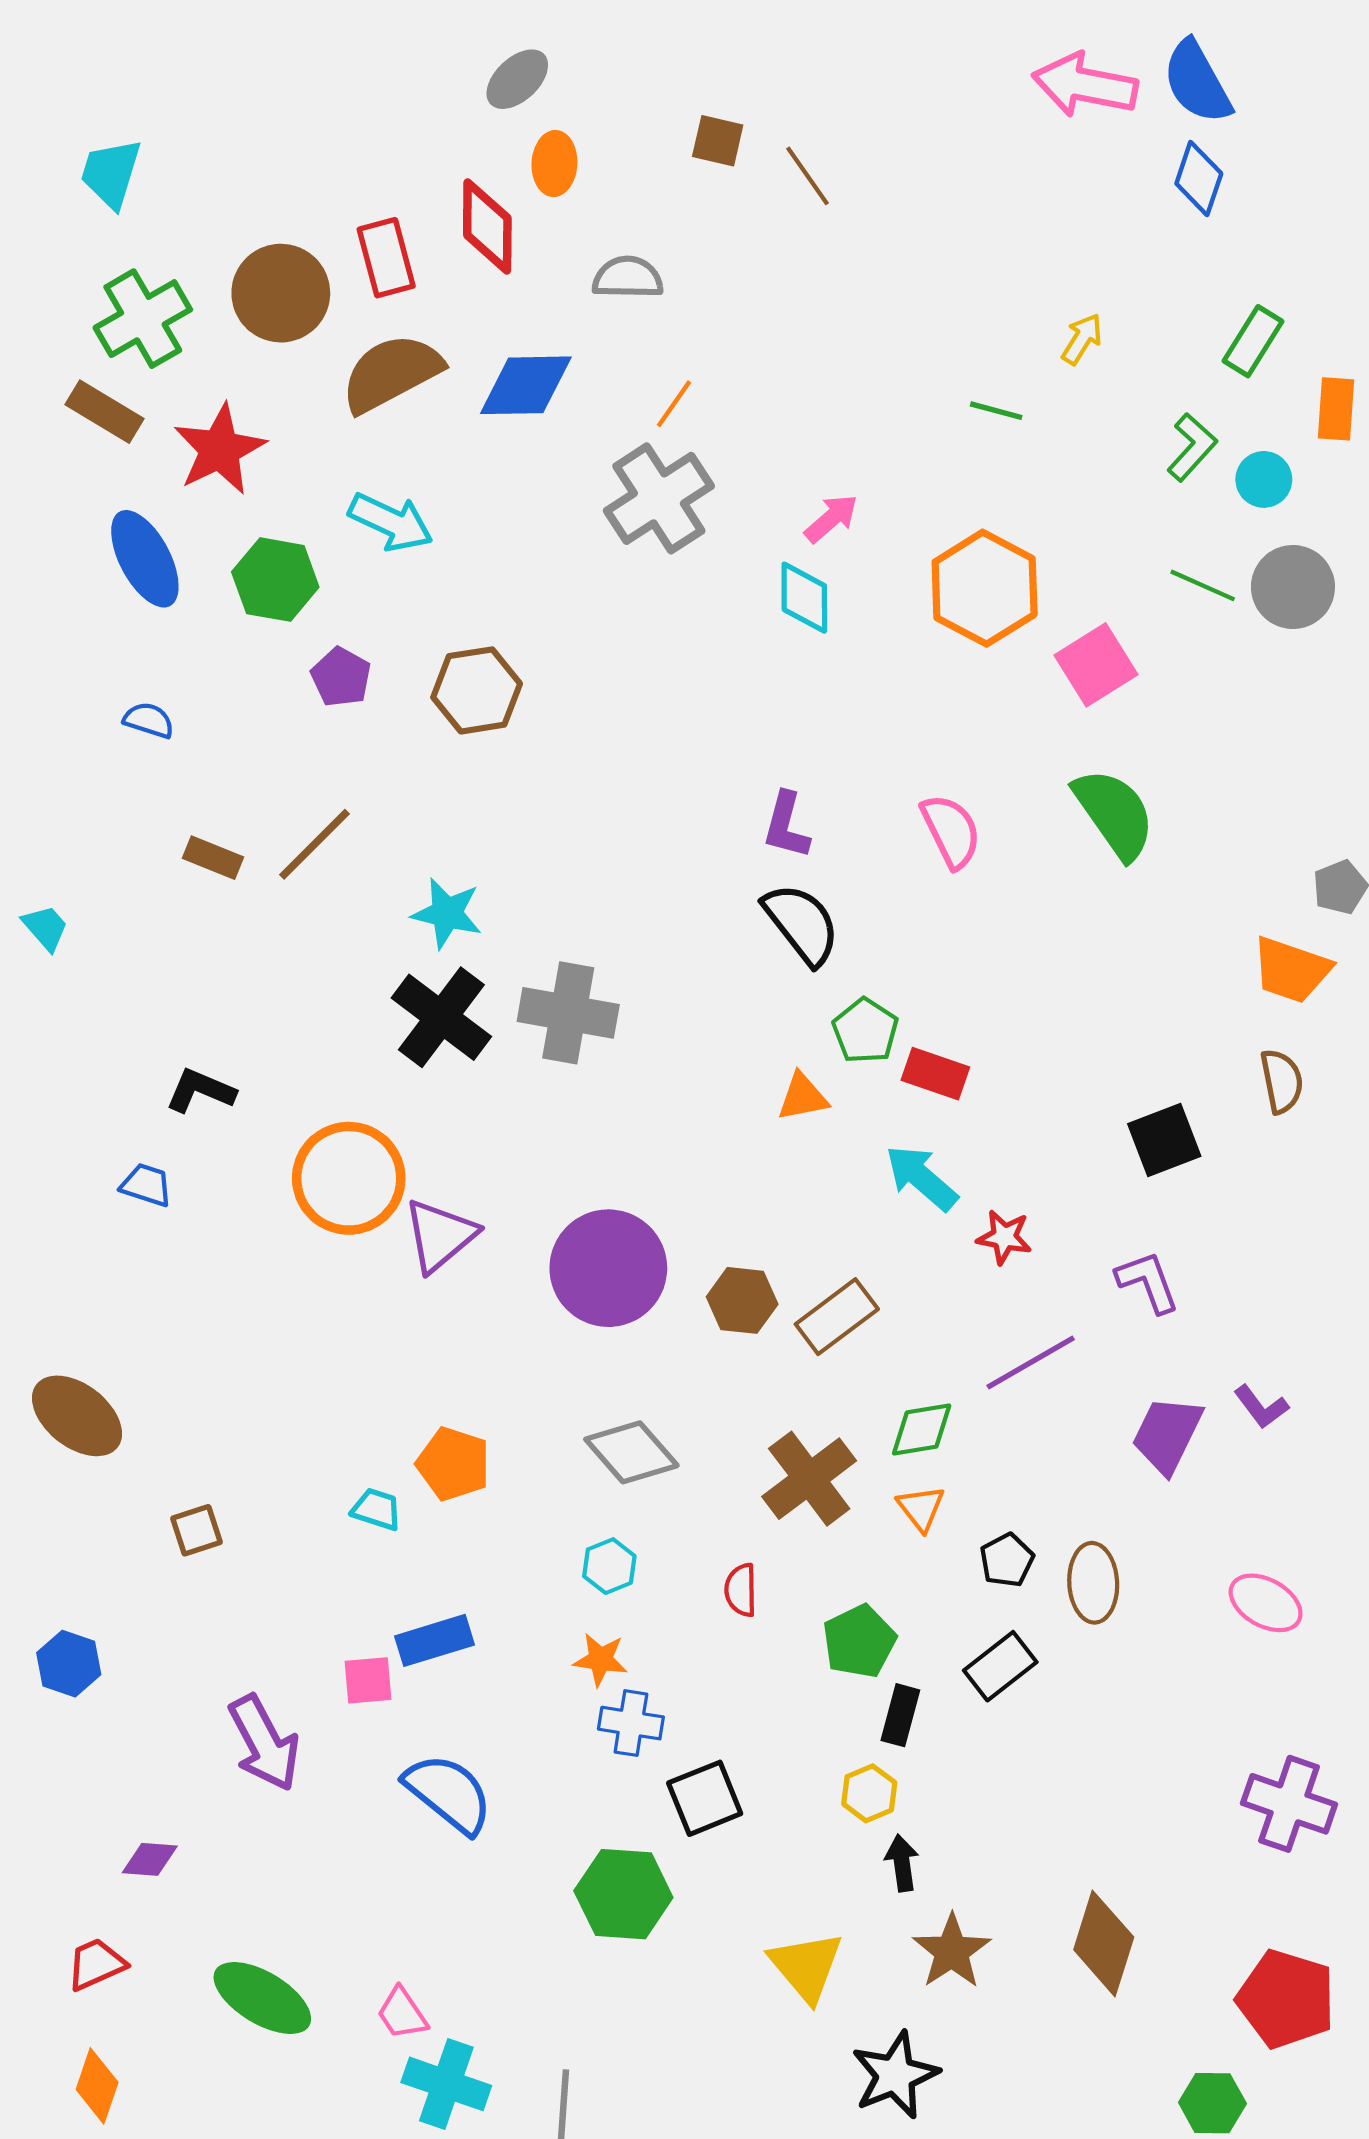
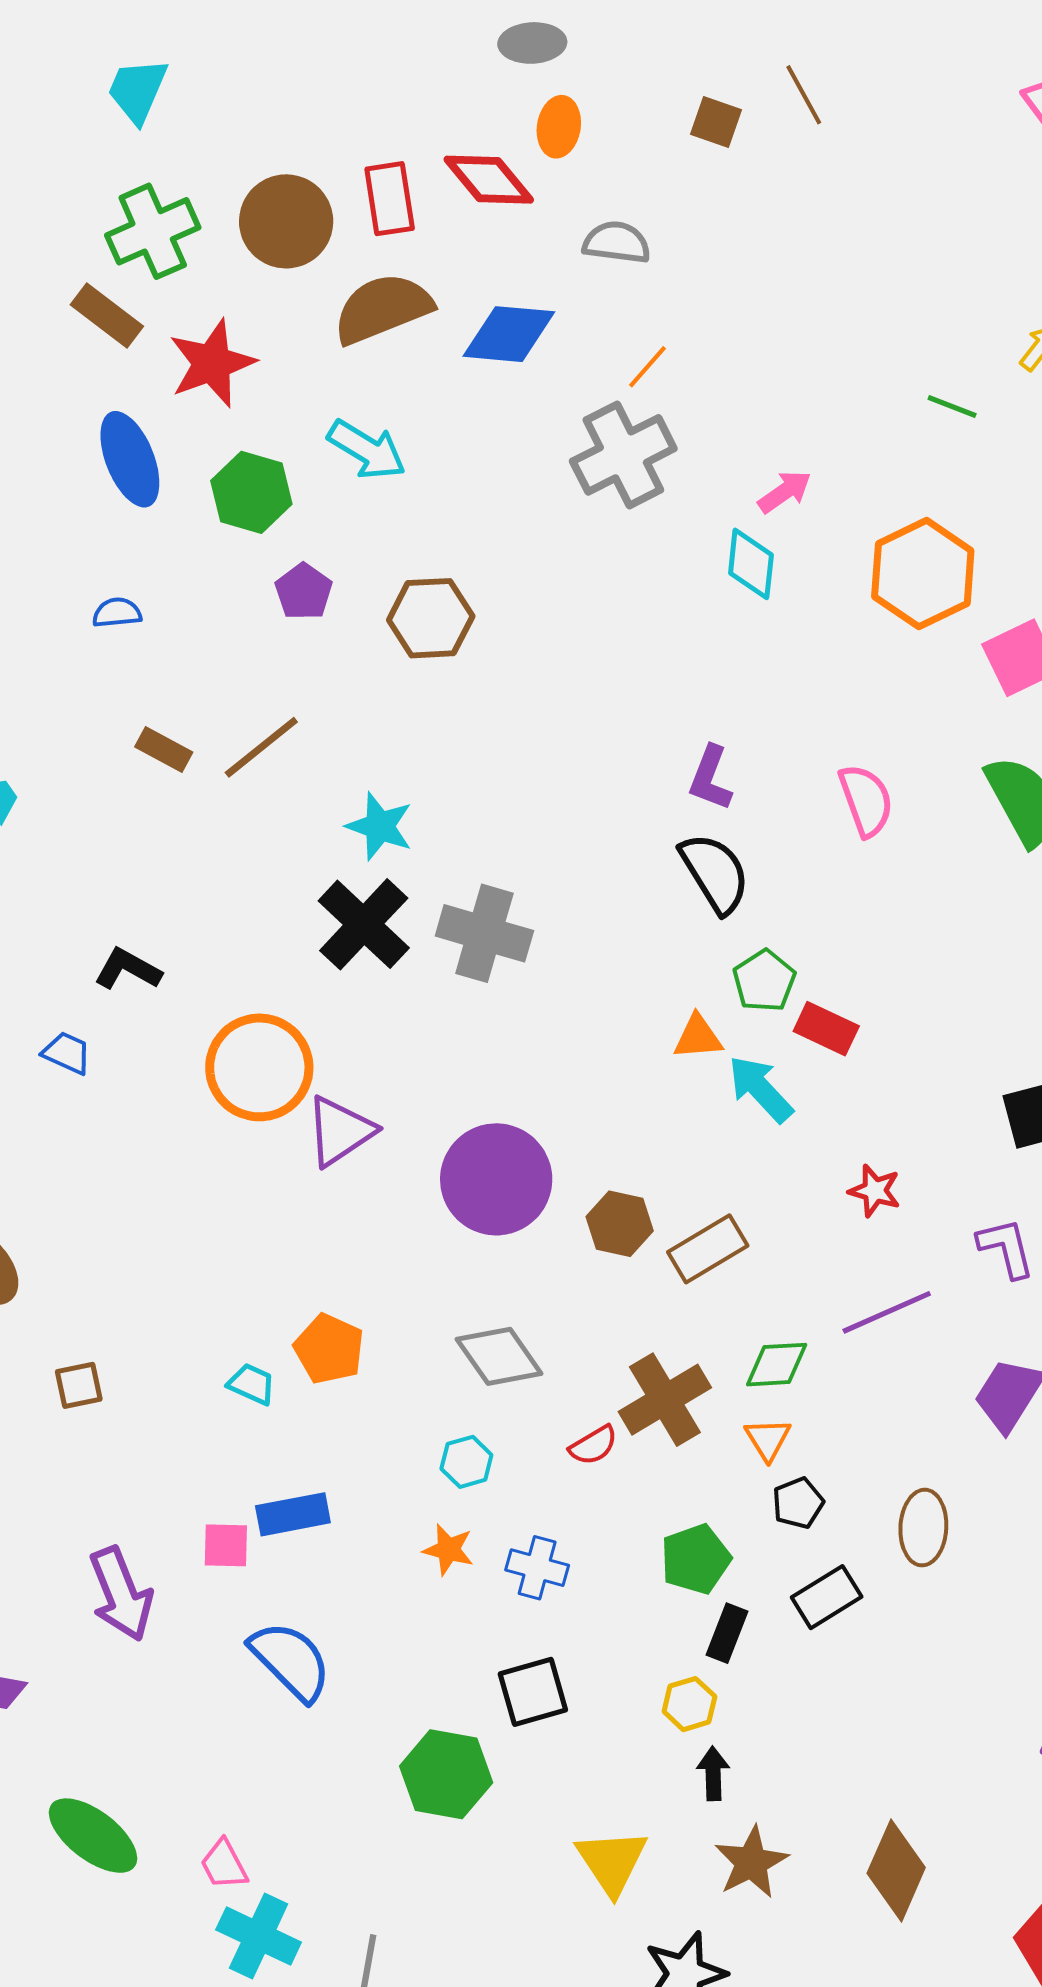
gray ellipse: (517, 79) -> (532, 43), turned 34
brown line: (807, 176) -> (804, 95), moved
red diamond: (487, 227) -> (489, 180), turned -46
blue semicircle: (149, 720) -> (117, 613), turned -30
cyan arrow: (921, 1178) -> (760, 1089), moved
black pentagon: (1007, 1560) -> (798, 1503), moved
red semicircle: (741, 1590) -> (593, 1445), moved, turned -126
blue cross: (631, 1723) -> (537, 1568), moved

